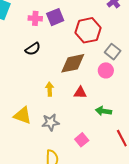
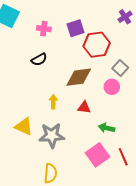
purple square: (55, 17) -> (75, 28), moved
gray star: (50, 122) -> (52, 135), size x1.4
pink square: (82, 140) -> (98, 155), moved, size x1.6

